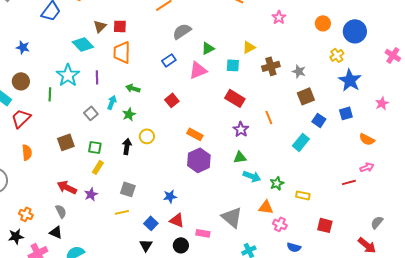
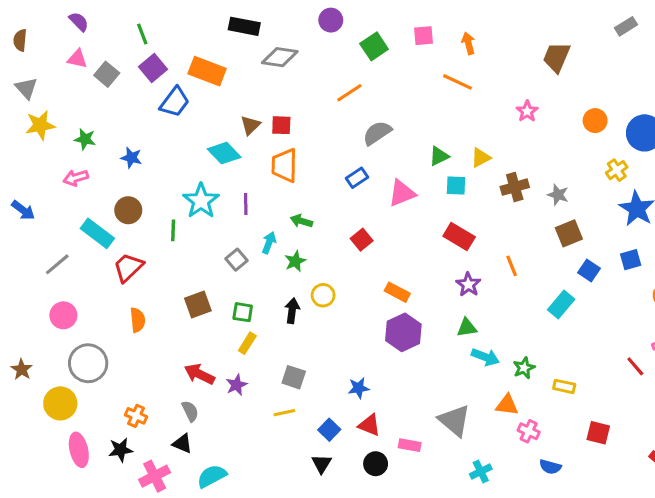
green triangle: (208, 48) -> (439, 156), moved
red line: (349, 182) -> (635, 366), turned 64

